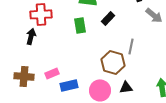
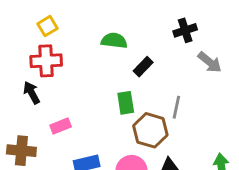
green rectangle: (80, 25) -> (126, 103), moved
black arrow: (31, 36) -> (32, 93), turned -42
pink rectangle: (52, 73) -> (61, 126), moved

